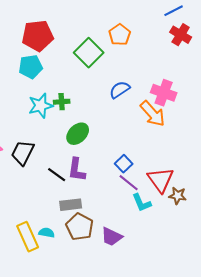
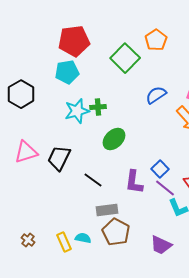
purple L-shape: (77, 170) -> (134, 182), moved
yellow rectangle: (28, 237) -> (64, 242), size x0.7
purple trapezoid: (112, 237) -> (161, 245), moved

